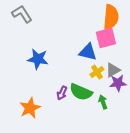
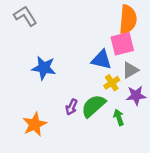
gray triangle: (113, 70) -> (130, 70), moved
green semicircle: (81, 92) -> (93, 106), turned 115

